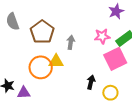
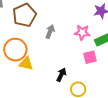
pink square: (115, 59) -> (90, 57), size x0.6
yellow triangle: (56, 61) -> (26, 64), moved

